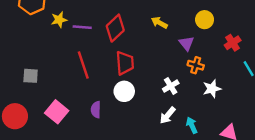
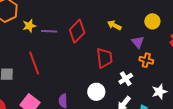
red trapezoid: (125, 63) -> (104, 58), moved
red line: (83, 65) -> (34, 63), moved
white star: (212, 89) -> (159, 92), moved
white circle: (124, 91) -> (96, 92), moved

